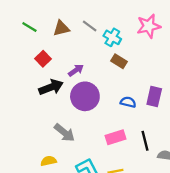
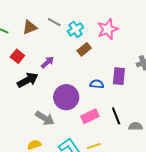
pink star: (149, 26) -> (108, 29), moved
cyan cross: (112, 37) -> (75, 29), turned 35
brown rectangle: (119, 61) -> (84, 49), turned -64
purple circle: (85, 96) -> (66, 97), moved

